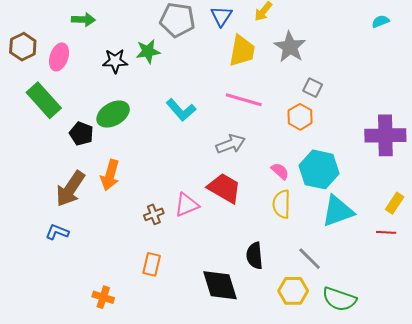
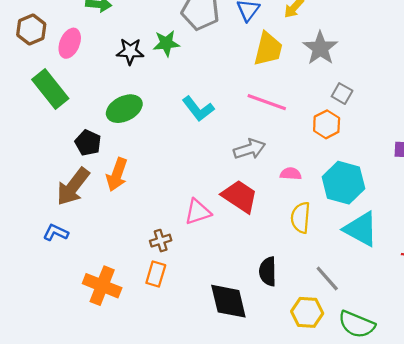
black pentagon: (81, 134) -> (88, 143), moved
pink semicircle: (280, 171) -> (291, 174), moved, turned -42
cyan triangle: (338, 211) -> (361, 229), turned 45
brown cross: (154, 214) -> (161, 241), moved
orange cross: (103, 297) -> (102, 286), moved, size x1.6

